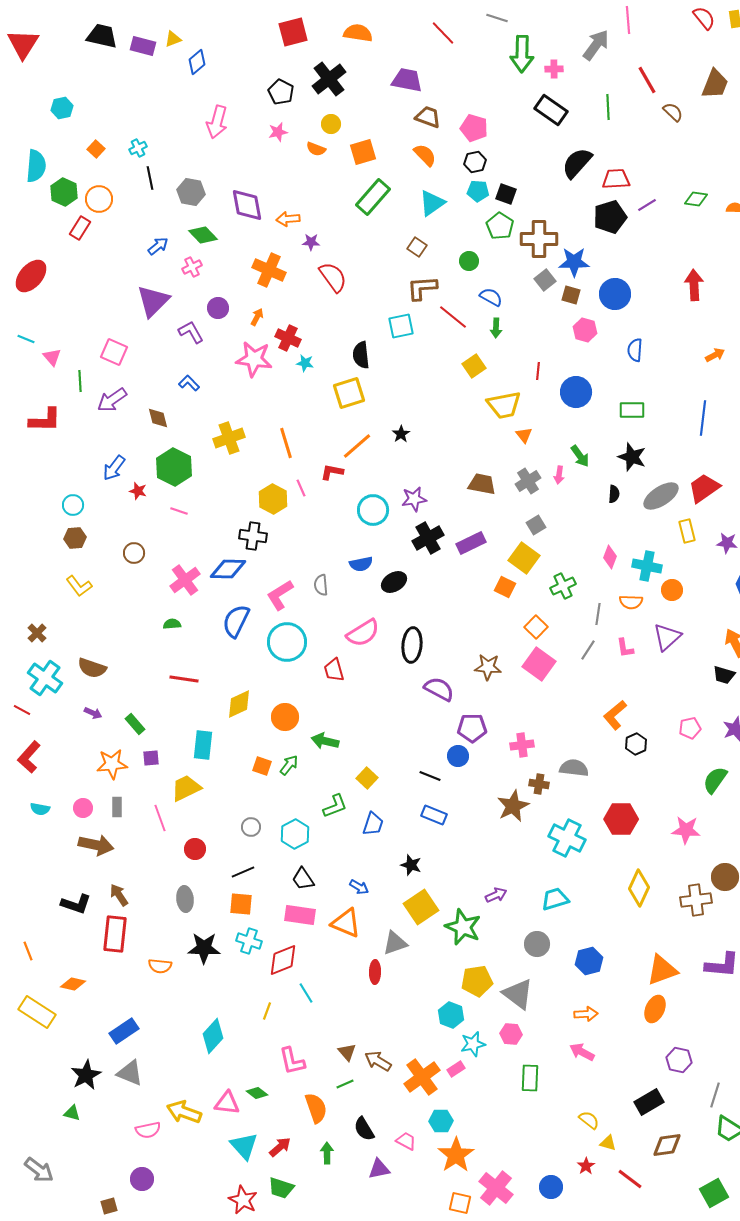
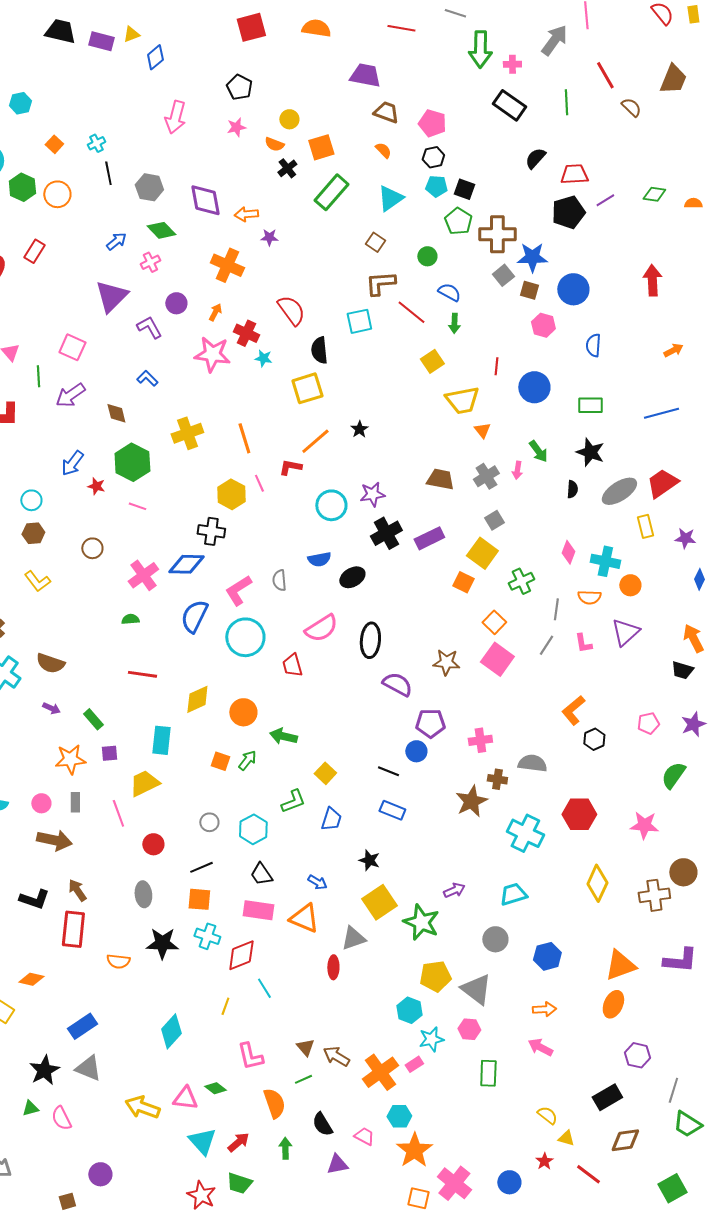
red line: (443, 33) -> (401, 28), turned -36
black cross: (329, 79) -> (287, 168), moved, size x0.6
orange semicircle: (425, 155) -> (383, 150), size x0.7
black semicircle: (577, 163) -> (535, 158), size x0.7
red rectangle: (80, 228) -> (34, 251), moved
red semicircle: (333, 277) -> (291, 310), moved
blue line: (703, 418) -> (661, 413), turned 68
green triangle: (72, 1113) -> (30, 1108), turned -30
pink semicircle: (148, 1130) -> (61, 1118), moved, turned 75

